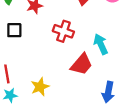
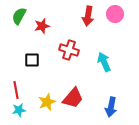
black square: (14, 30) -> (32, 60), moved
red trapezoid: (82, 64) -> (73, 98), moved

